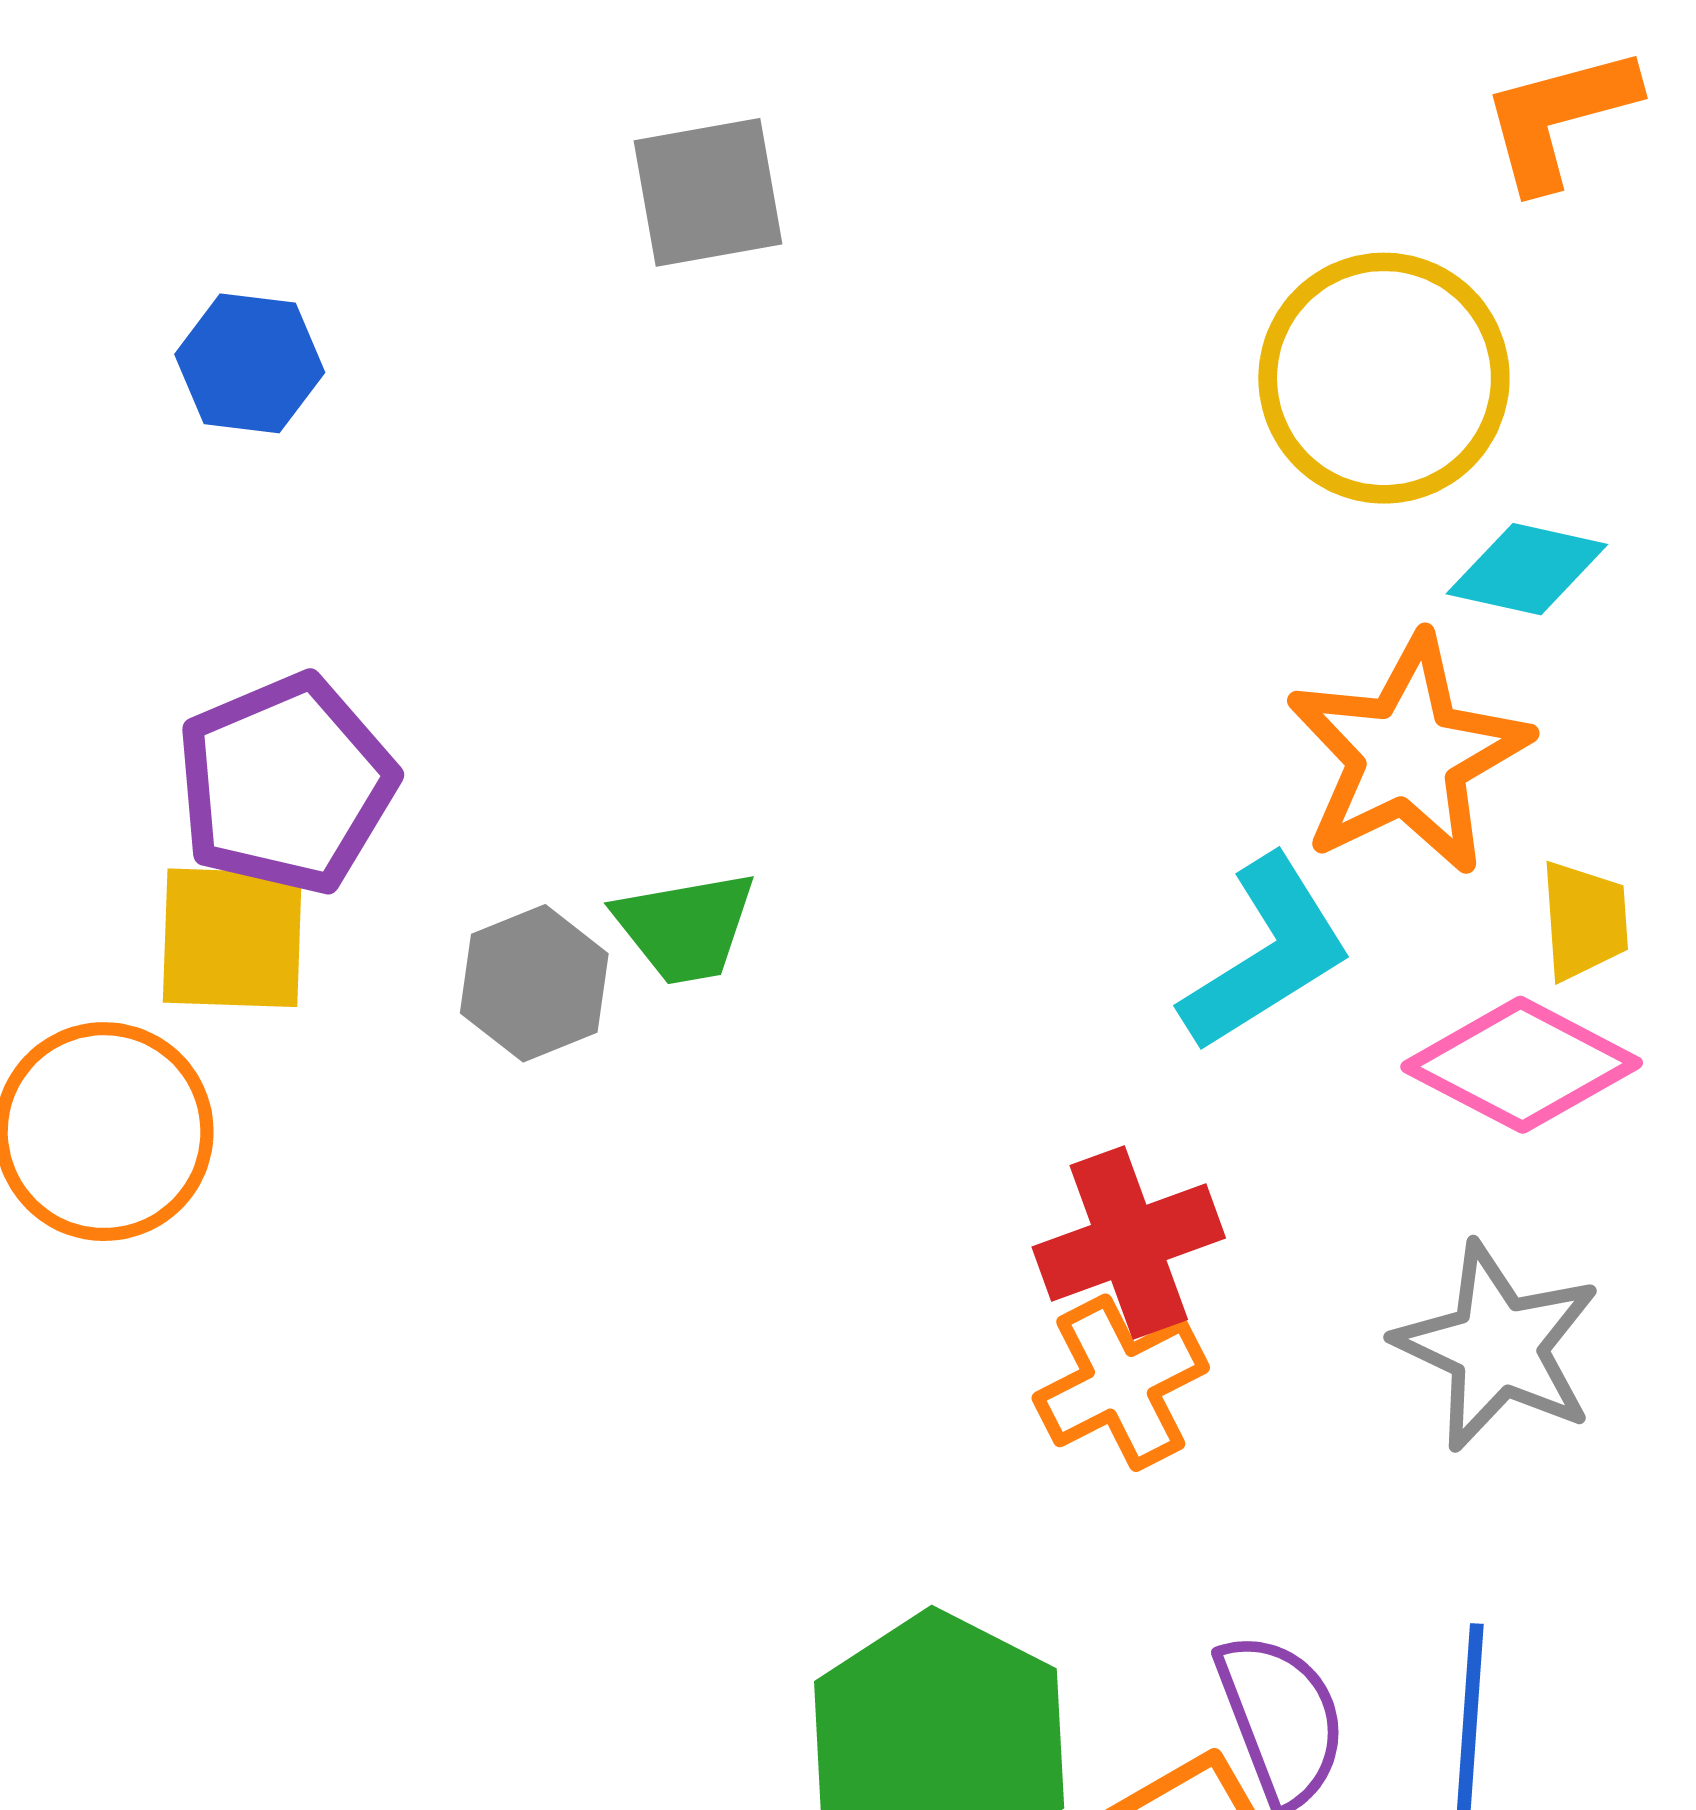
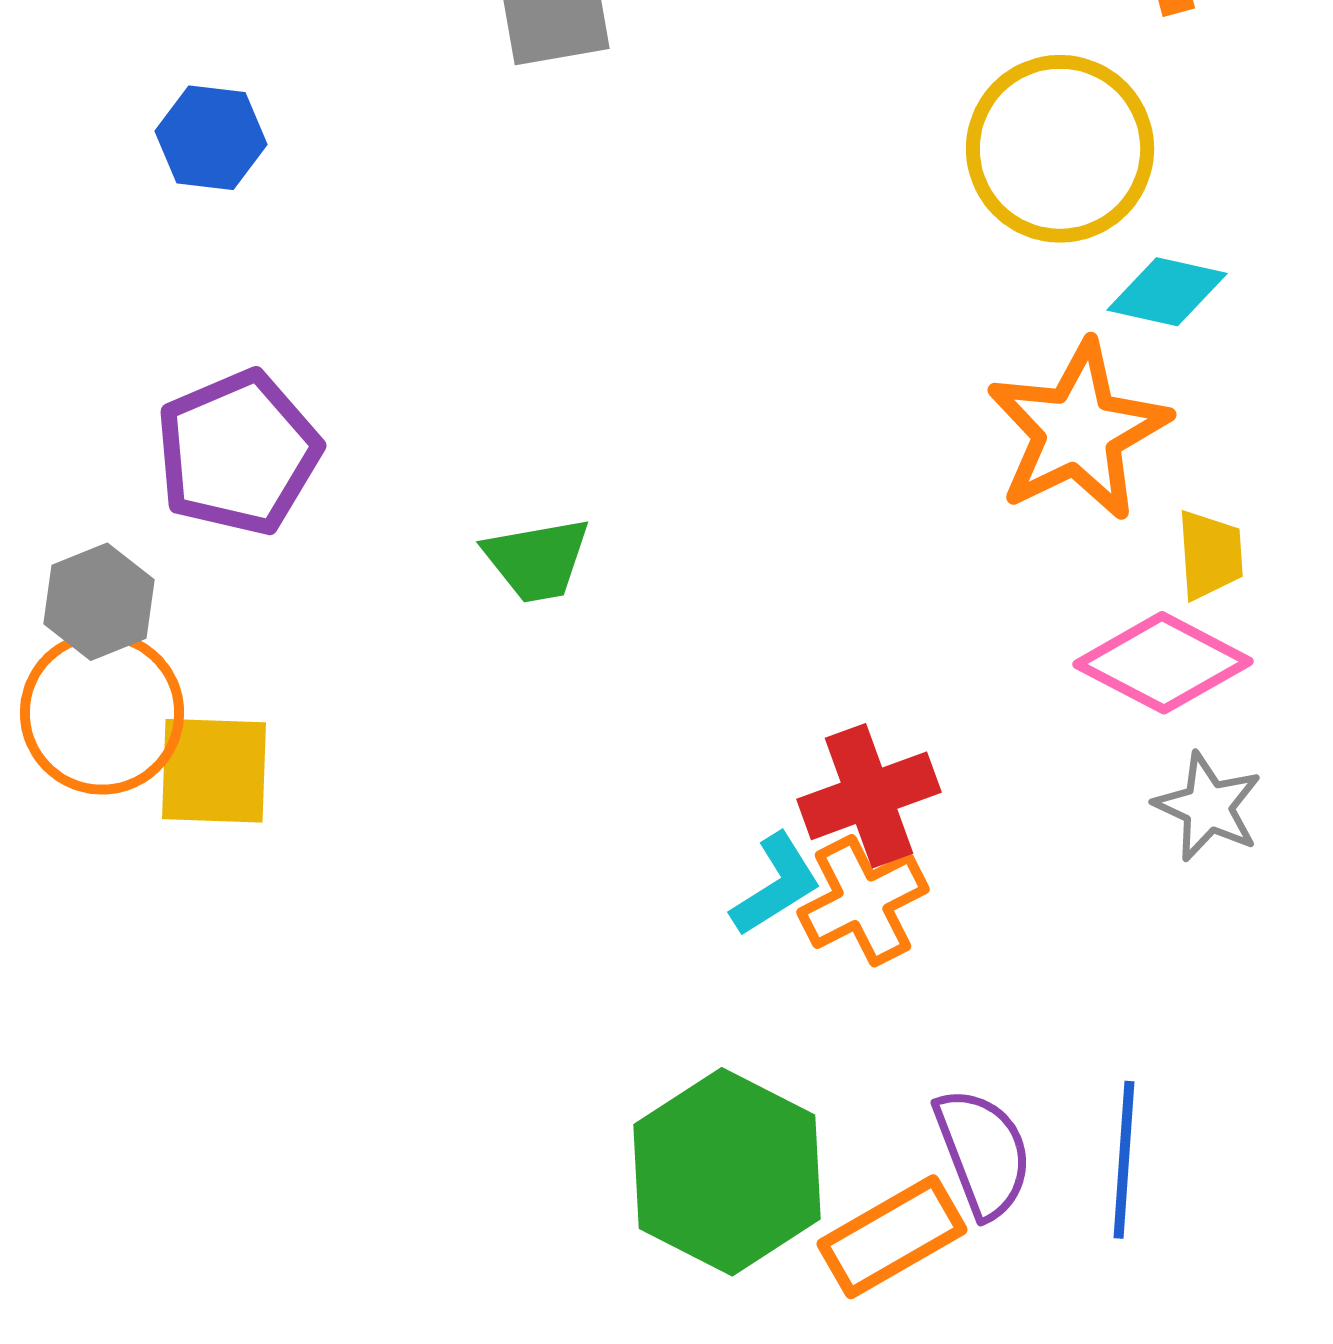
yellow square: (232, 938) -> (214, 771), moved
cyan L-shape: (1266, 954) -> (776, 885), moved, size x0.7
gray hexagon: (534, 983) -> (99, 602), moved
gray star: (1498, 1347) -> (1208, 807), moved, size x0.7

